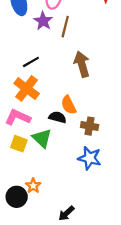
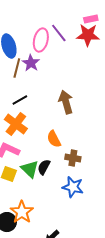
brown line: (65, 27) -> (17, 68), moved
black semicircle: (57, 117) -> (44, 167), moved, turned -77
orange star: (33, 186) -> (22, 212), size x1.6

